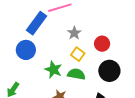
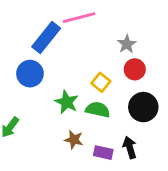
gray star: (74, 33) -> (127, 44), moved

